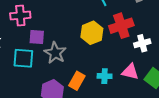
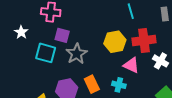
white cross: (142, 43) -> (160, 61), turned 35
pink triangle: (130, 72) -> (131, 65), moved
orange rectangle: (77, 81) -> (92, 84), turned -66

